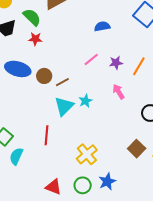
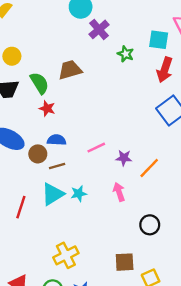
blue semicircle: (102, 26) -> (57, 140), moved
red star: (35, 39) -> (47, 108), moved
red line: (46, 135) -> (21, 207), moved
brown square: (137, 149) -> (125, 262), turned 30

